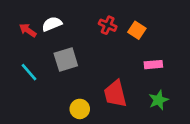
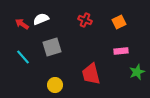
orange square: (137, 30) -> (119, 22), moved, turned 32
green star: (158, 100) -> (137, 72), moved
yellow circle: (80, 109) -> (55, 85), moved

